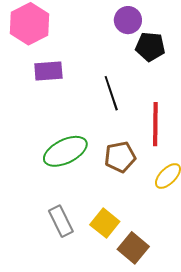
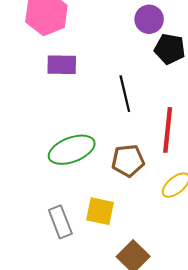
yellow square: (105, 223) -> (100, 211), moved, turned -32

